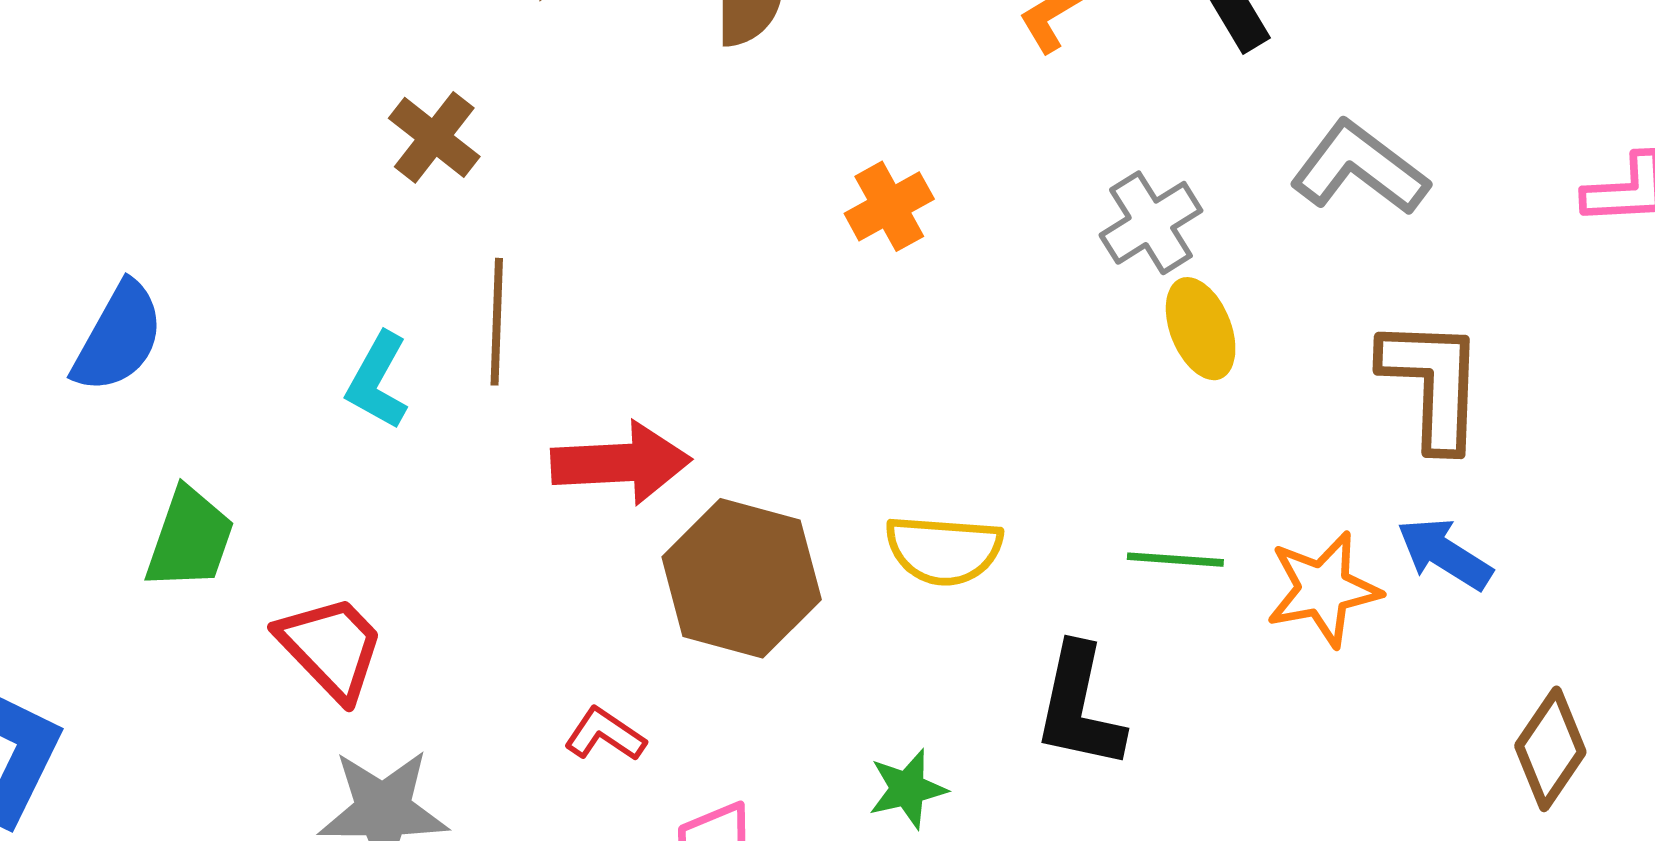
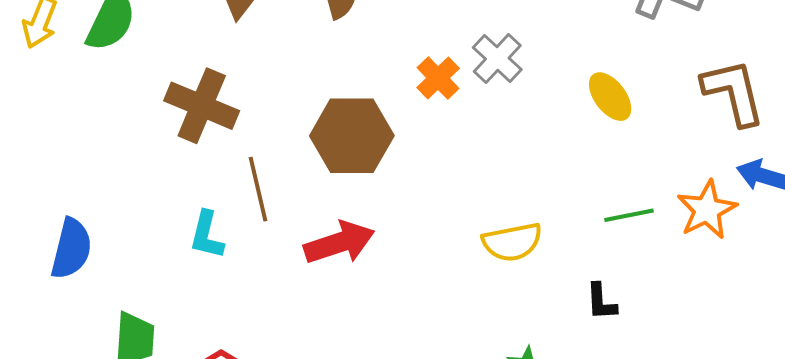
brown cross: (434, 137) -> (202, 106), size x1.5
gray cross: (1151, 223) -> (497, 59), moved
brown hexagon: (742, 578) -> (352, 136), moved
black L-shape: (1079, 707) -> (601, 302), size x0.6

